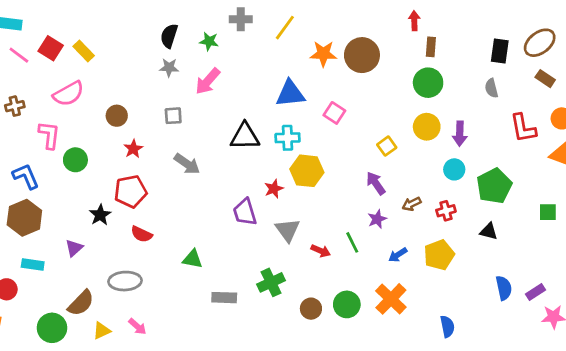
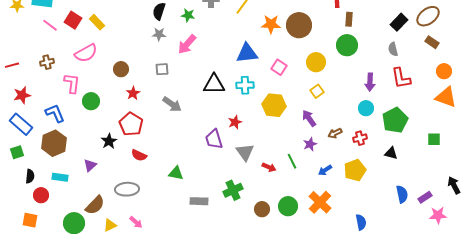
black rectangle: (500, 51) -> (399, 22), turned 36
yellow circle: (427, 127) -> (316, 62), moved
red L-shape: (523, 128) -> (401, 78), moved
yellow hexagon: (307, 171) -> (274, 105), moved
red pentagon: (131, 191) -> (131, 124), turned -30

